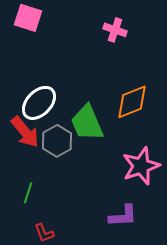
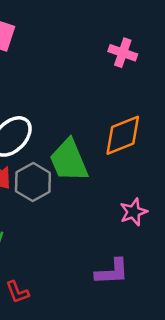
pink cross: (115, 30) -> (123, 53), moved
pink star: (141, 166) -> (134, 212), size x0.6

